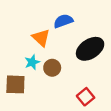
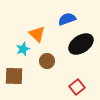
blue semicircle: (63, 21) -> (67, 19), moved
cyan star: (32, 62) -> (23, 49), moved

